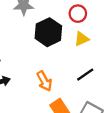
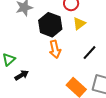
orange arrow: (44, 81) -> (55, 49), moved, turned 30

